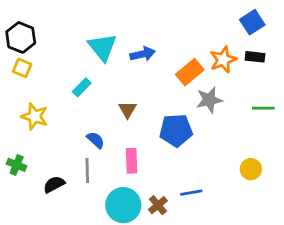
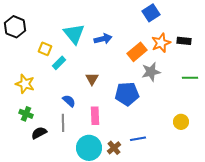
blue square: (252, 22) -> (151, 13), moved
yellow square: (22, 68) -> (45, 49), moved
green cross: (17, 165) -> (26, 114), moved

